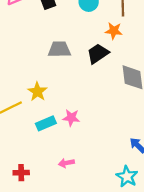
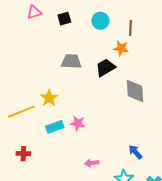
pink arrow: (66, 163) -> (92, 163), moved
red cross: (21, 173) -> (23, 154), moved

